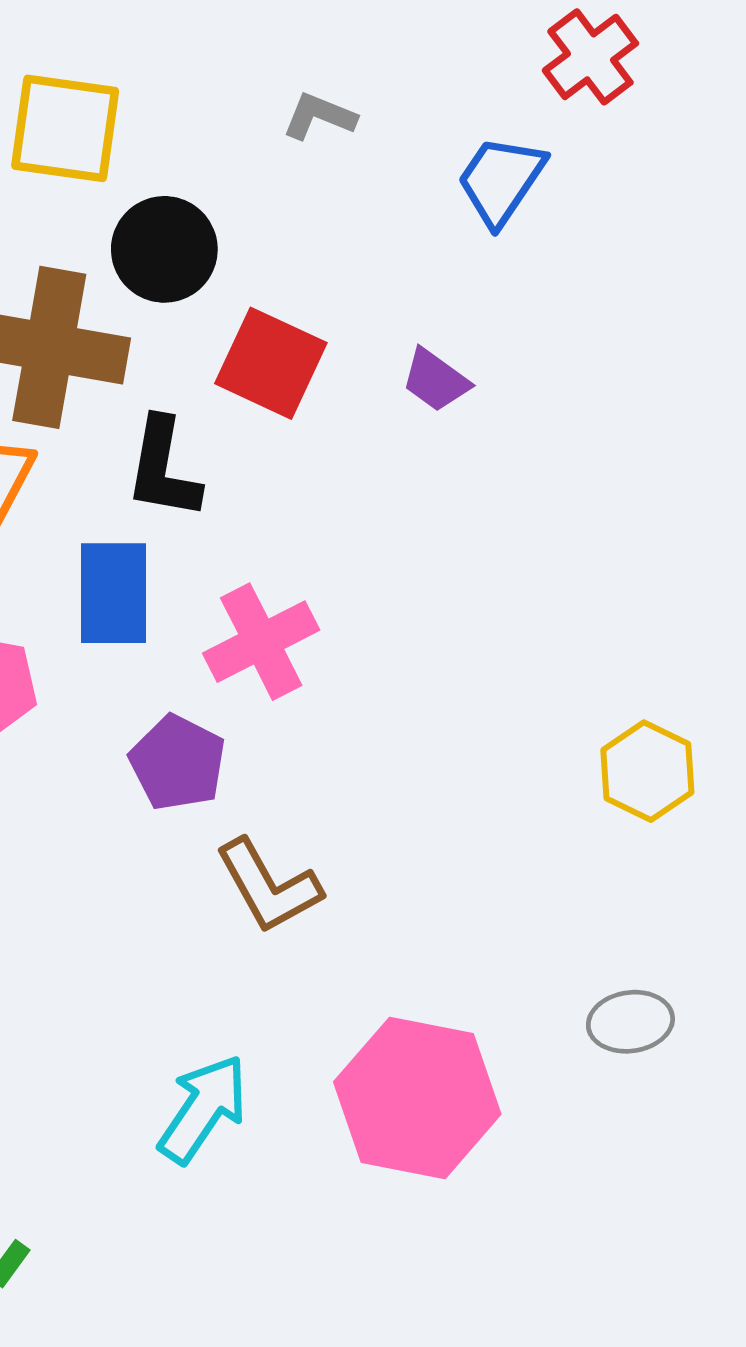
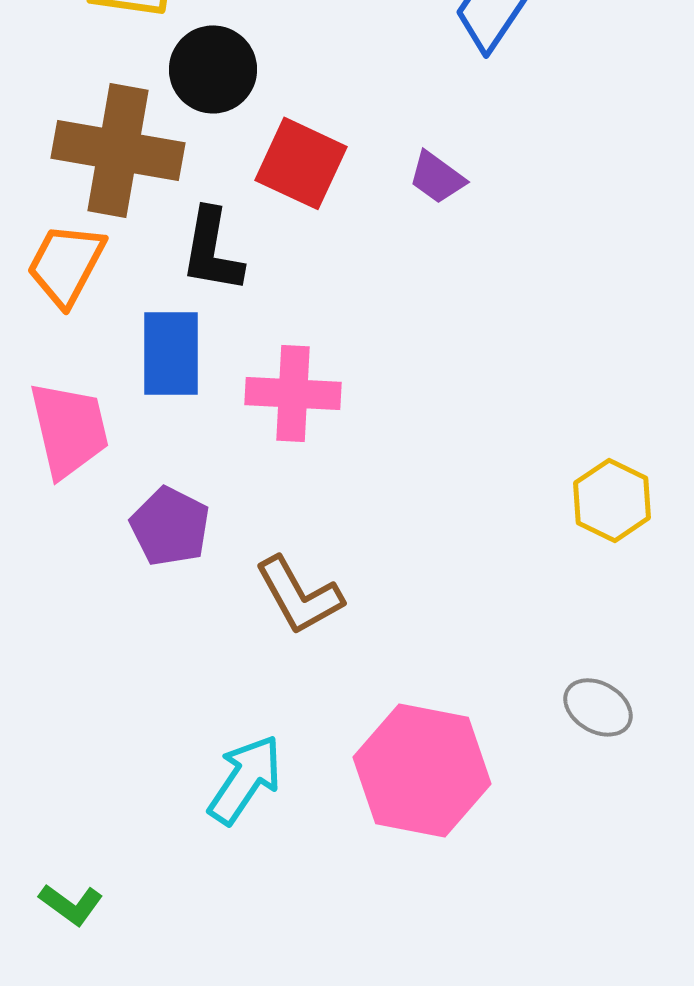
pink cross: (261, 642) -> (293, 393), turned 30
purple pentagon: (178, 763) -> (170, 526), moved
gray ellipse: (630, 1022) -> (598, 707), turned 38

